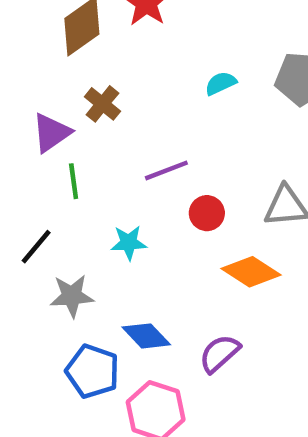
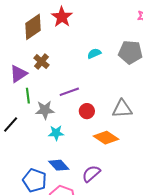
cyan star: (129, 243) -> (56, 133), moved
gray star: (72, 296) -> (45, 110), moved

